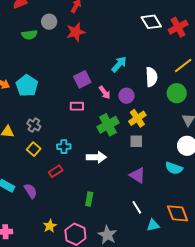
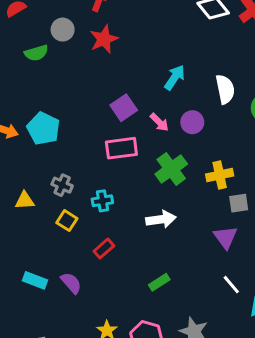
pink rectangle: (77, 106) -> (121, 148), size x1.5
yellow cross: (137, 118) -> (220, 175), moved, turned 30
gray square: (136, 141) -> (239, 203), moved
cyan cross: (64, 147) -> (102, 201), moved
purple triangle: (137, 175) -> (225, 237), turned 30
green rectangle: (89, 199) -> (159, 282), turned 56

